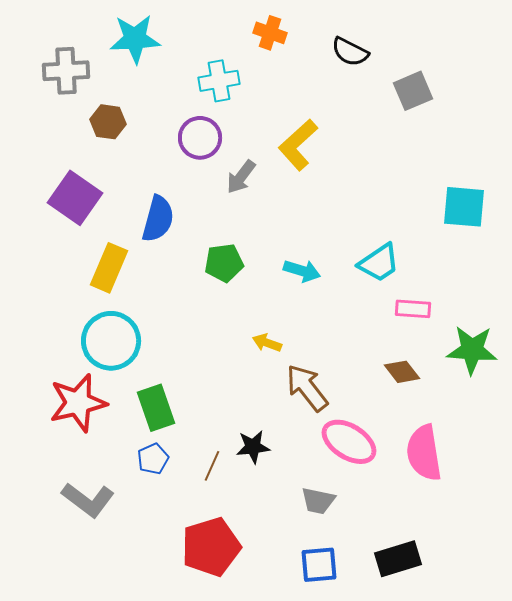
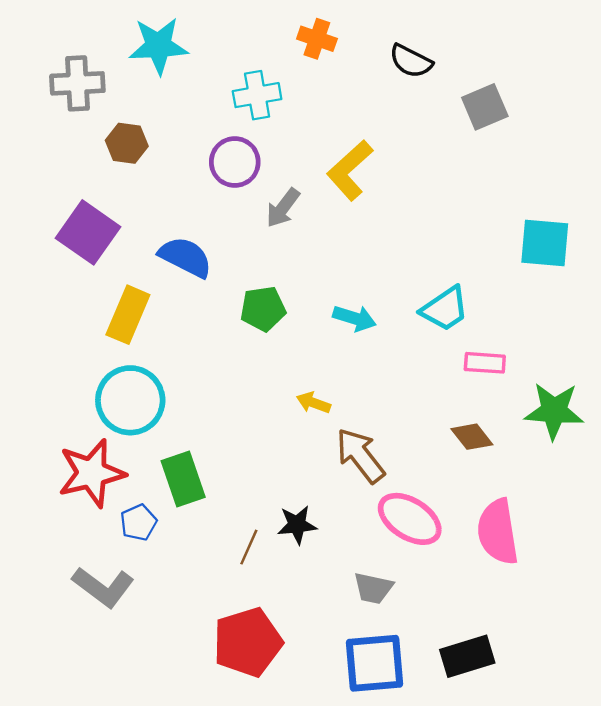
blue semicircle: (158, 219) -> (185, 257), turned -78
blue pentagon: (153, 459) -> (138, 522), moved
blue square: (319, 565) -> (374, 663), size x1.4

